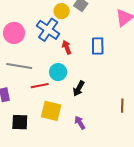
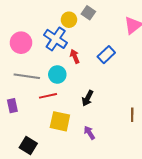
blue rectangle: (98, 46) -> (106, 55), turned 48
cyan circle: (58, 72) -> (57, 75), moved
black square: (20, 122) -> (28, 145), moved, turned 30

